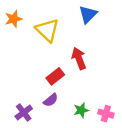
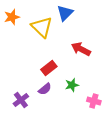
blue triangle: (88, 14) -> (65, 13), moved
red arrow: (79, 58) -> (81, 49), moved, turned -42
green star: (81, 110) -> (72, 85), moved

